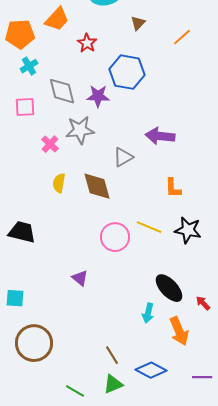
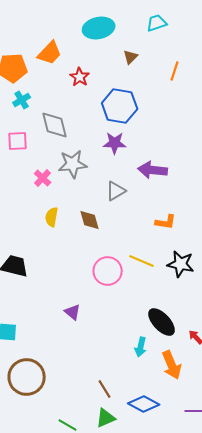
orange line: (182, 37) -> (175, 71), turned -30
purple star: (98, 96) -> (115, 143), moved
brown diamond: (97, 186) -> (90, 220), size x0.7
orange L-shape: (173, 188) -> (166, 222), turned -80

